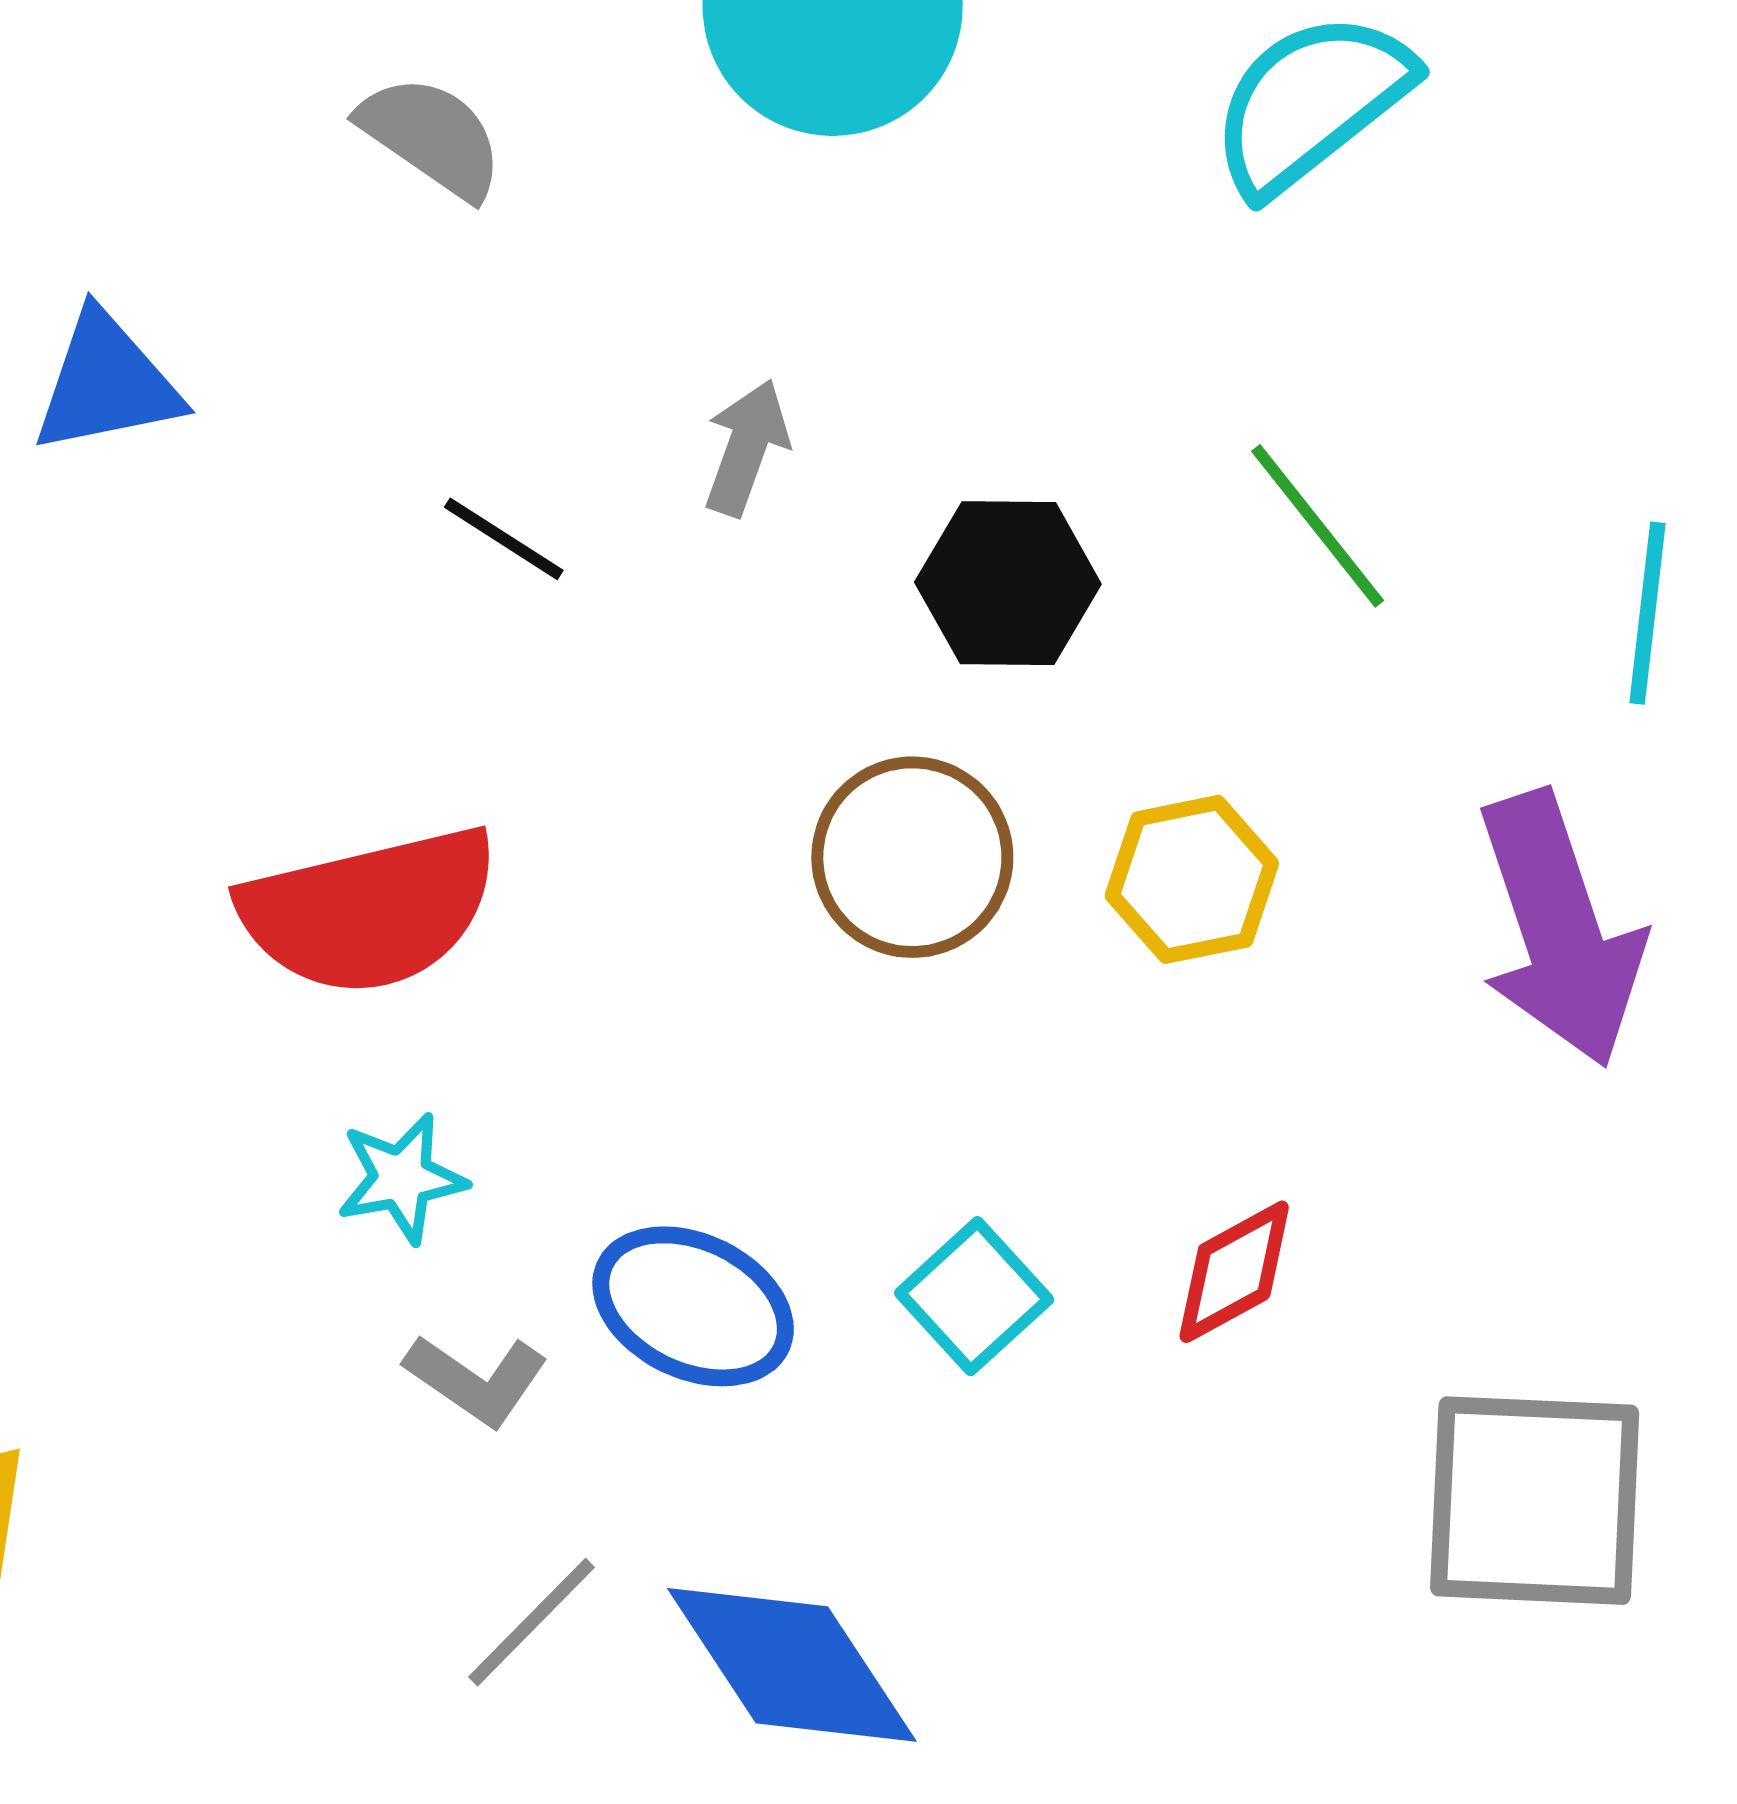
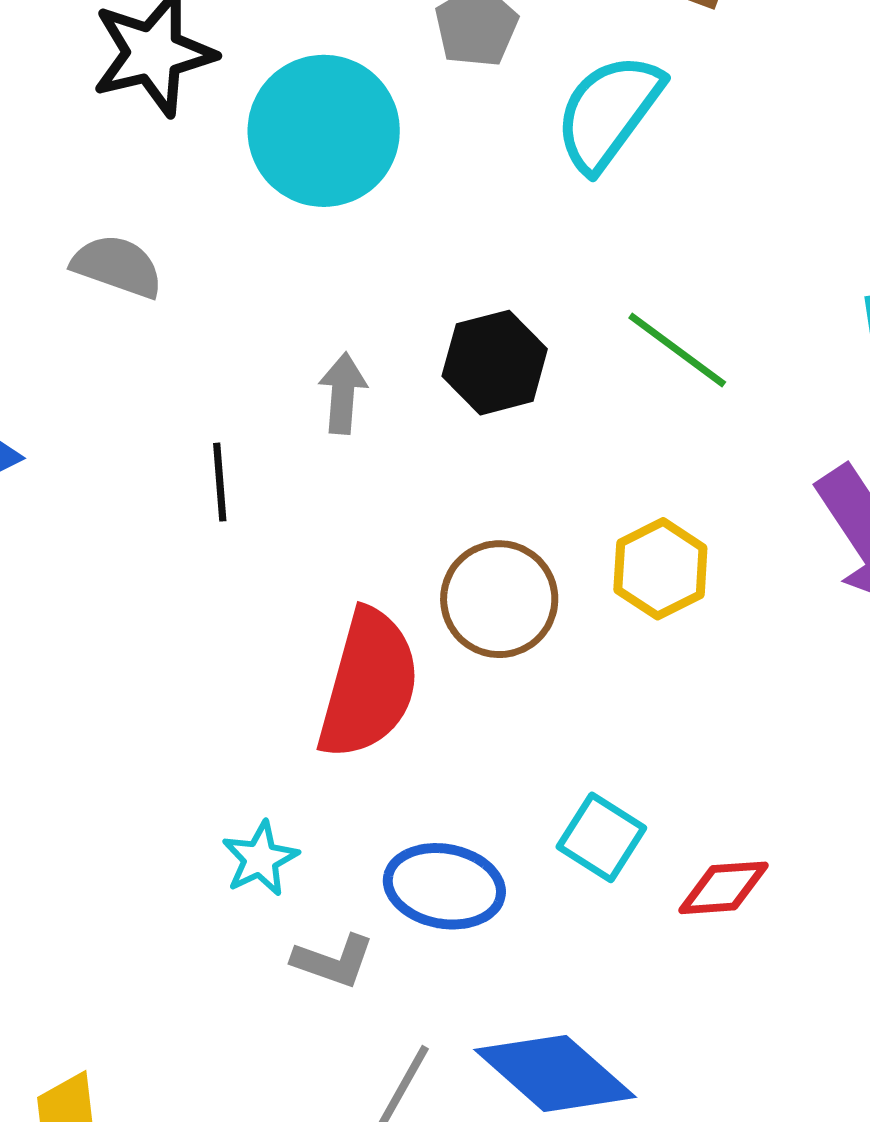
black line: (504, 539) -> (220, 482), turned 68
black hexagon: (1008, 583) -> (495, 363), moved
red semicircle: (369, 910) -> (369, 684), moved, turned -46
red diamond: (1234, 1272) -> (724, 888), moved, turned 40

